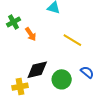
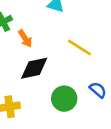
black diamond: (37, 70) -> (34, 68), moved

